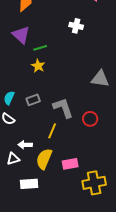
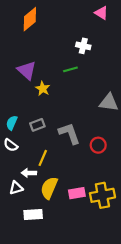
purple triangle: (21, 35) -> (27, 70), moved
green line: (40, 48) -> (70, 69), moved
yellow line: (52, 131) -> (43, 158), moved
yellow cross: (94, 183) -> (102, 195), moved

